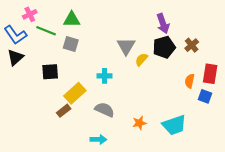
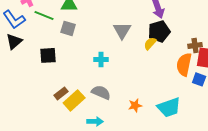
brown cross: (192, 45) -> (195, 45), moved, turned 32
yellow semicircle: (141, 59) -> (150, 43), moved
orange semicircle: (190, 81) -> (184, 64), size x1.6
yellow rectangle: (75, 93) -> (74, 100), moved

